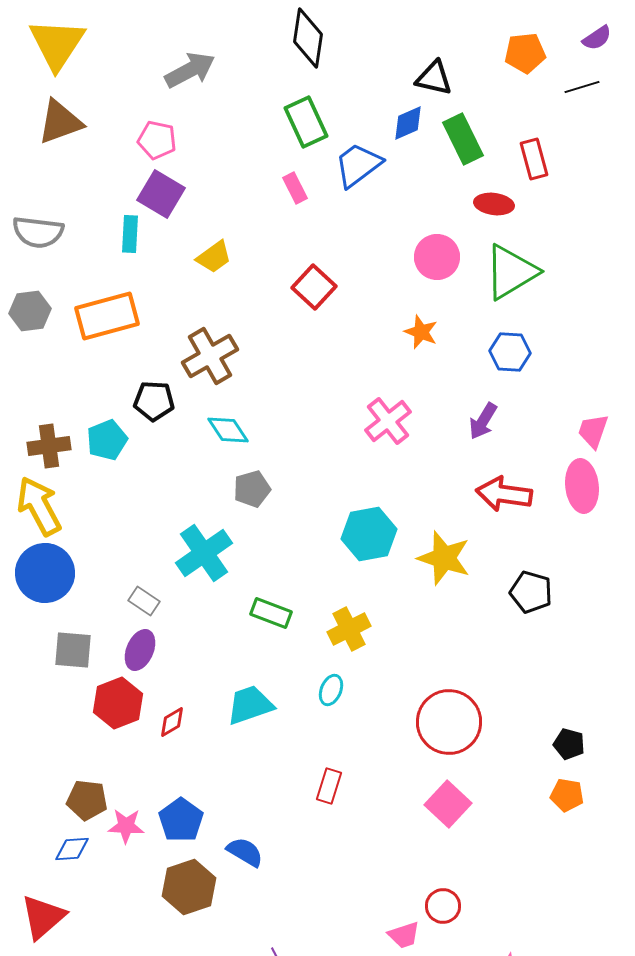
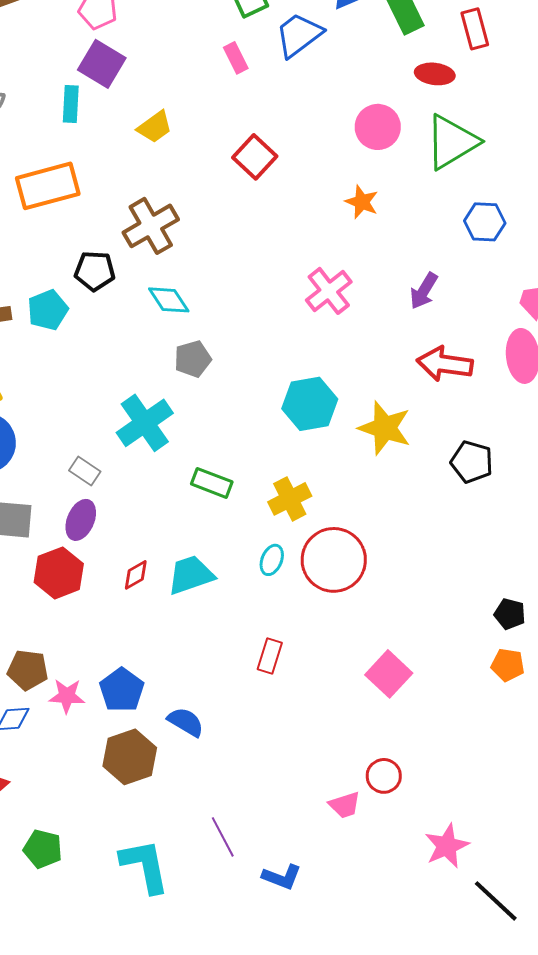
blue hexagon: (510, 352) -> (485, 222), moved
red diamond: (172, 722) -> (136, 575), moved
red circle: (449, 722) -> (334, 560), moved

